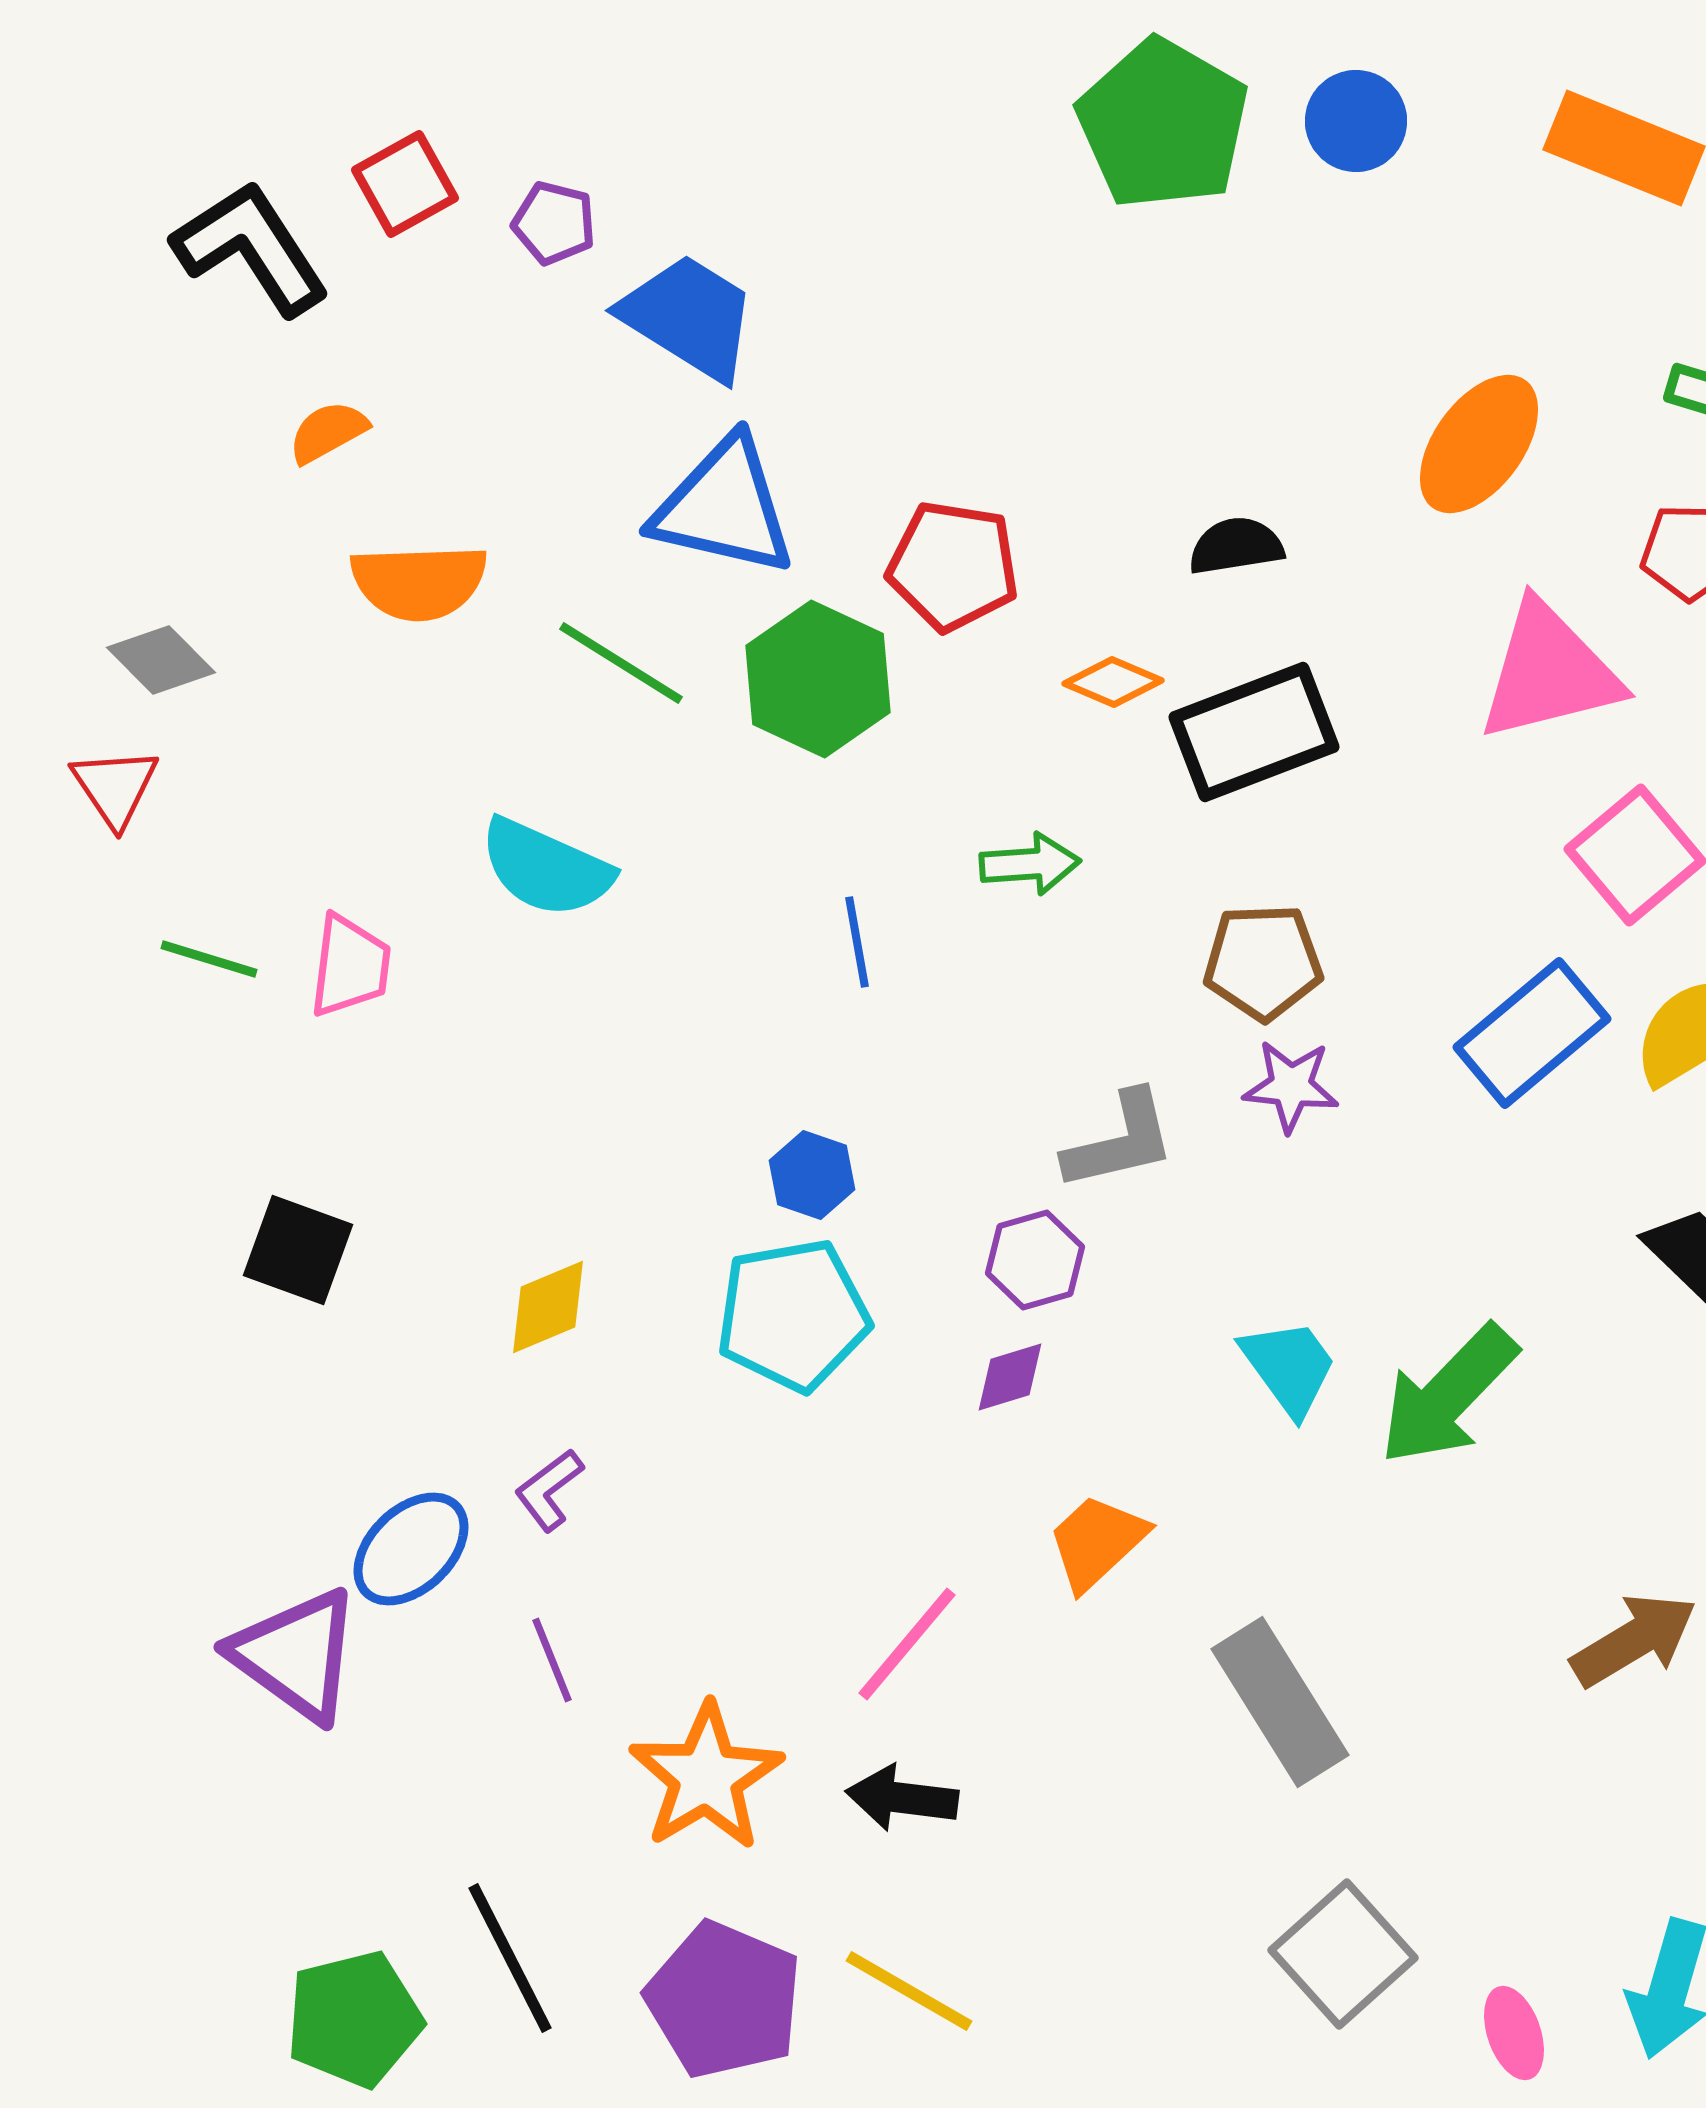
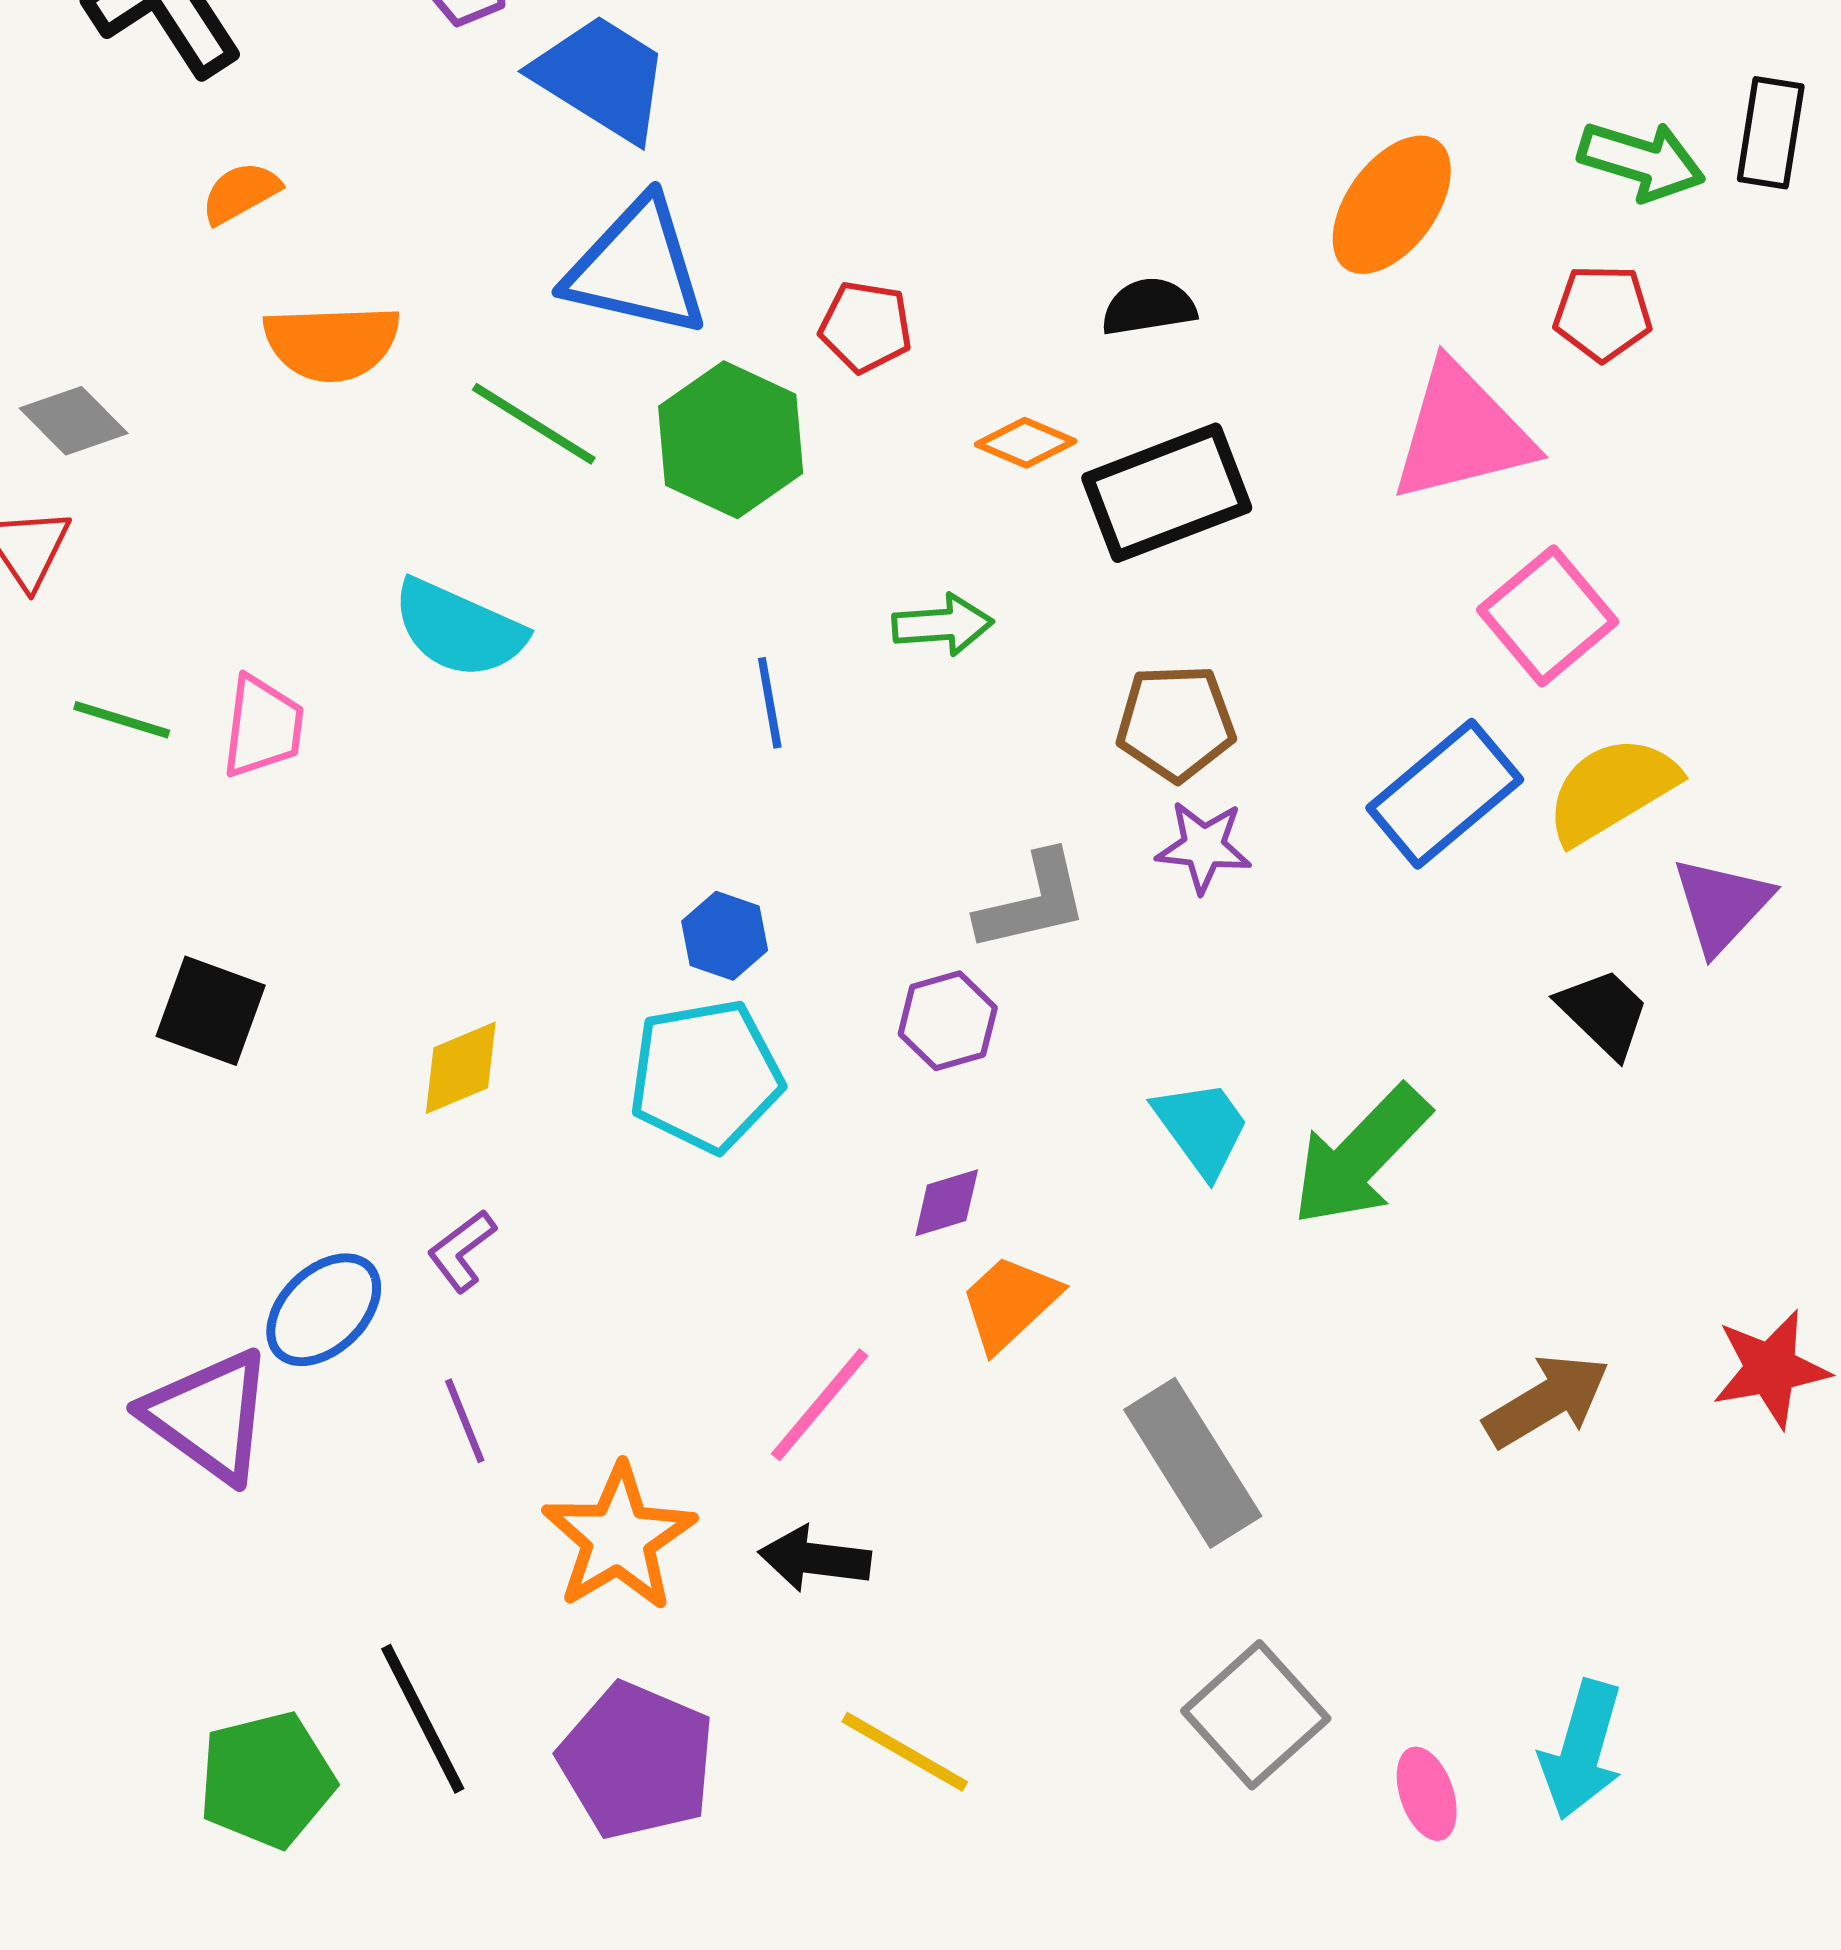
red pentagon: (953, 566) -> (866, 327), size x0.7
purple diamond: (1010, 1377) -> (947, 1203), moved
yellow line: (909, 1991) -> (905, 1752), moved

